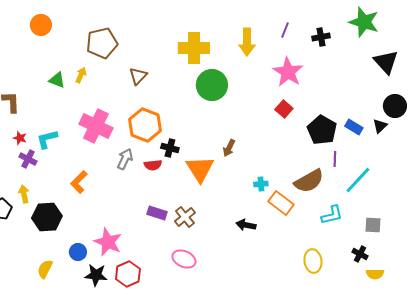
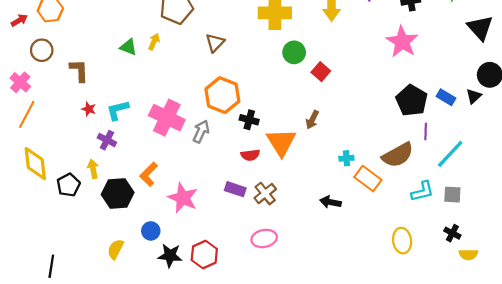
pink star: (288, 72) -> (402, 42), moved
green circle: (212, 85) -> (294, 52), size x0.7
red square: (284, 109) -> (321, 72), moved
pink cross: (96, 126) -> (167, 118), moved
purple cross: (28, 159) -> (107, 140), moved
red semicircle: (153, 165) -> (250, 155), moved
orange L-shape: (79, 182) -> (149, 174), moved
gray square: (373, 225) -> (452, 195), moved
pink star: (108, 242) -> (183, 198), moved
pink ellipse: (184, 259) -> (264, 238), turned -35

